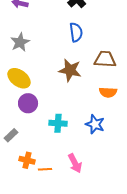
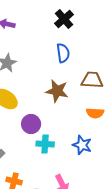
purple circle: (28, 103) -> (31, 124), moved

